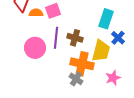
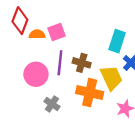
yellow trapezoid: (101, 51) -> (111, 78), turned -40
gray cross: (76, 79) -> (52, 104), moved

